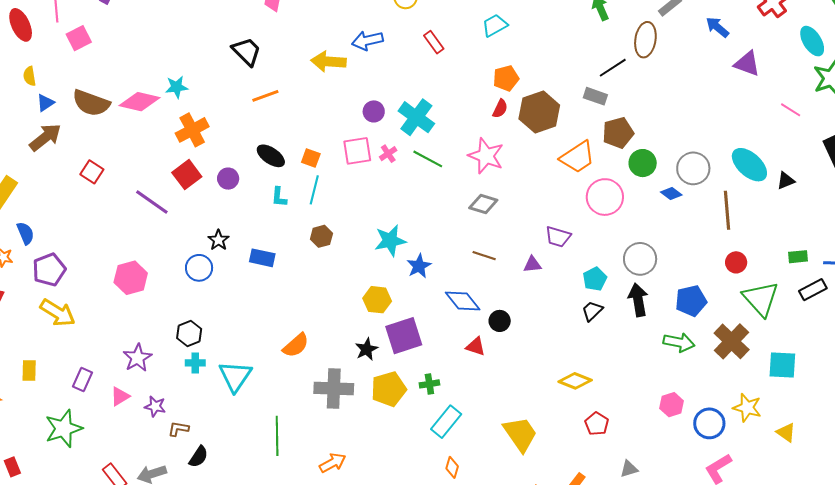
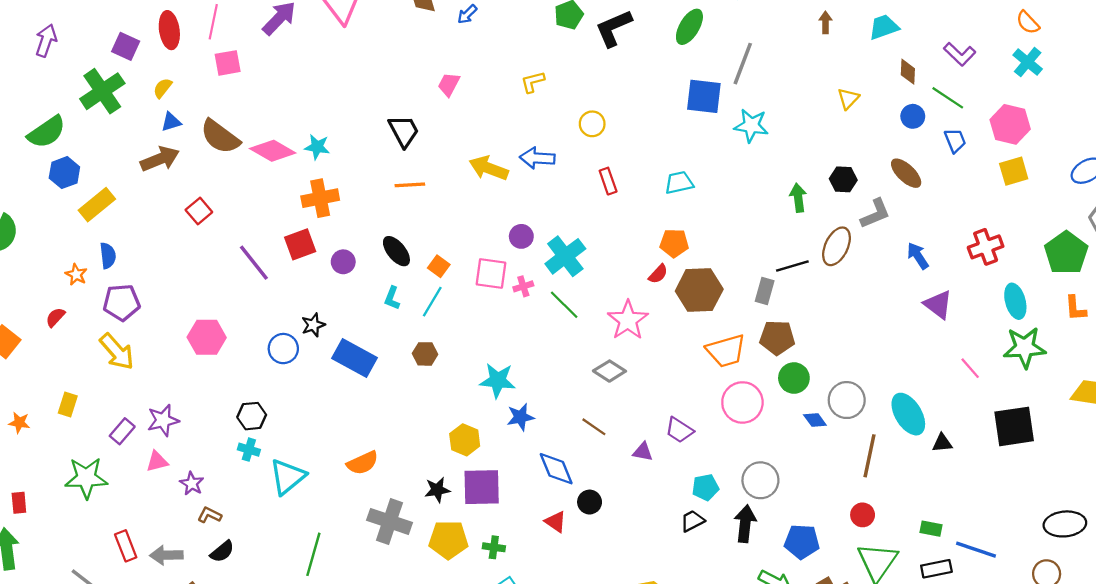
yellow semicircle: (30, 76) -> (163, 88), turned 30
gray rectangle: (595, 96) -> (765, 291), turned 70
blue rectangle: (262, 258) -> (355, 358), size x1.5
purple star: (138, 358) -> (163, 420), moved

